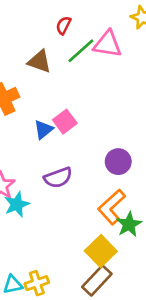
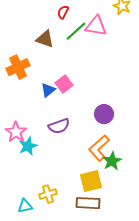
yellow square: (101, 251) -> (91, 181), turned 30
brown rectangle: (97, 280) -> (88, 203), turned 50
yellow cross: (37, 283) -> (48, 194), moved

